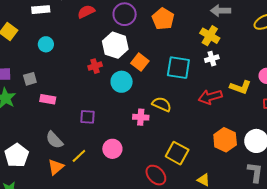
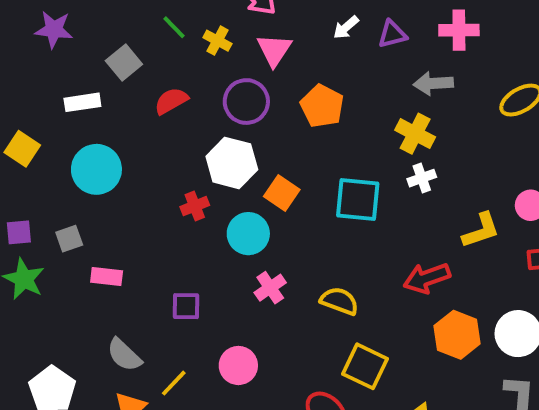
cyan circle: (46, 44) -> (96, 169), size x1.6
yellow L-shape: (240, 87) -> (481, 230), turned -35
red arrow: (210, 97) -> (427, 278), moved
yellow semicircle: (162, 104) -> (339, 301), moved
pink cross: (141, 117) -> (270, 288), moved, turned -35

